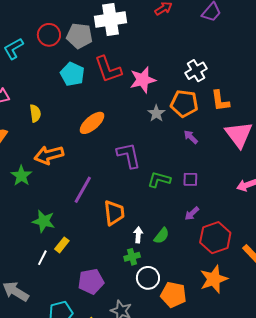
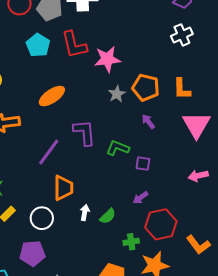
white cross: (196, 71) -> (182, 35), moved
green L-shape: (159, 180) -> (118, 148), moved
purple line: (83, 190) -> (49, 152), moved
green cross: (132, 257) -> (131, 242), moved
white circle: (148, 278) -> (42, 218), moved

